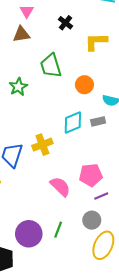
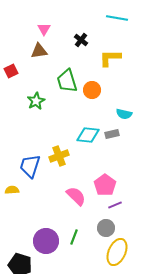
orange circle: (84, 85) -> (92, 90), moved
cyan diamond: (73, 122) -> (88, 135), turned 30
pink pentagon: (91, 175) -> (105, 185), turned -30

